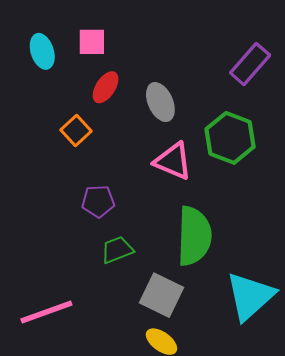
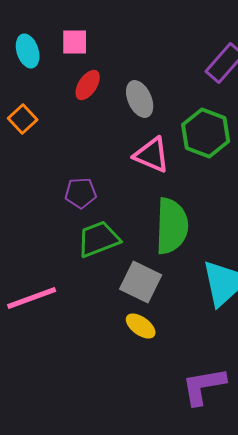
orange square: (76, 131) -> (23, 119), moved
green trapezoid: (117, 250) -> (99, 239), size x1.4

